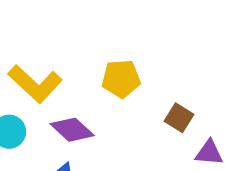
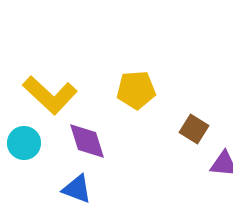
purple diamond: (72, 130) -> (87, 141), turned 30

